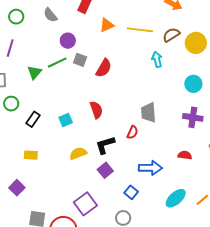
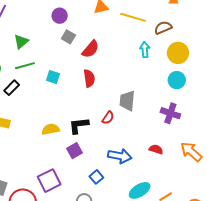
yellow circle: (196, 43) -> (178, 53), moved
green line: (57, 63) -> (25, 66), moved
red semicircle: (96, 110) -> (89, 78), moved
cyan square: (66, 120) -> (53, 77), moved, turned 32

